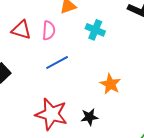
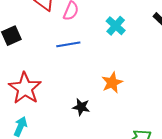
red star: (51, 114) -> (25, 88), moved

